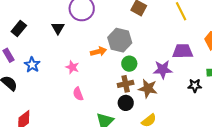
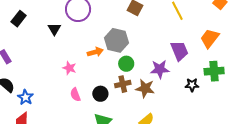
black rectangle: (19, 28) -> (19, 19), moved
purple trapezoid: (183, 51) -> (179, 51), turned 70
blue star: (32, 65) -> (25, 97), moved
black circle: (126, 103) -> (100, 94), moved

